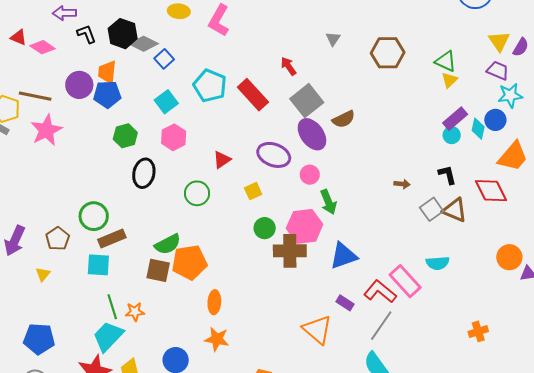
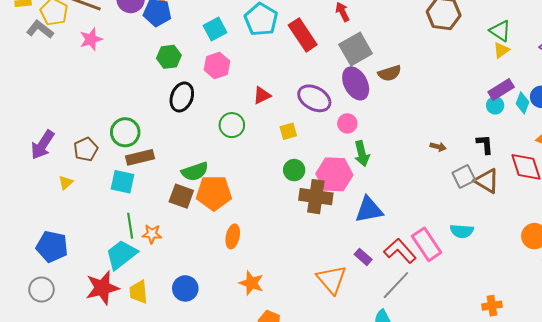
pink star: (46, 130) -> (91, 39), size x0.7
orange star: (217, 339) -> (251, 283), moved

